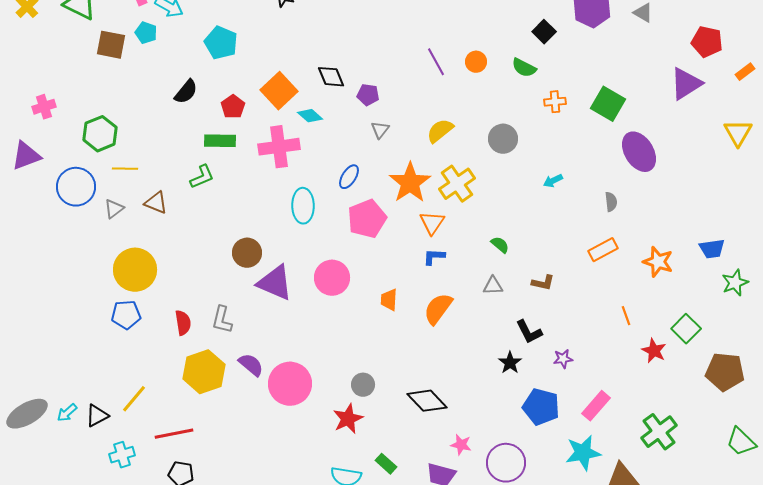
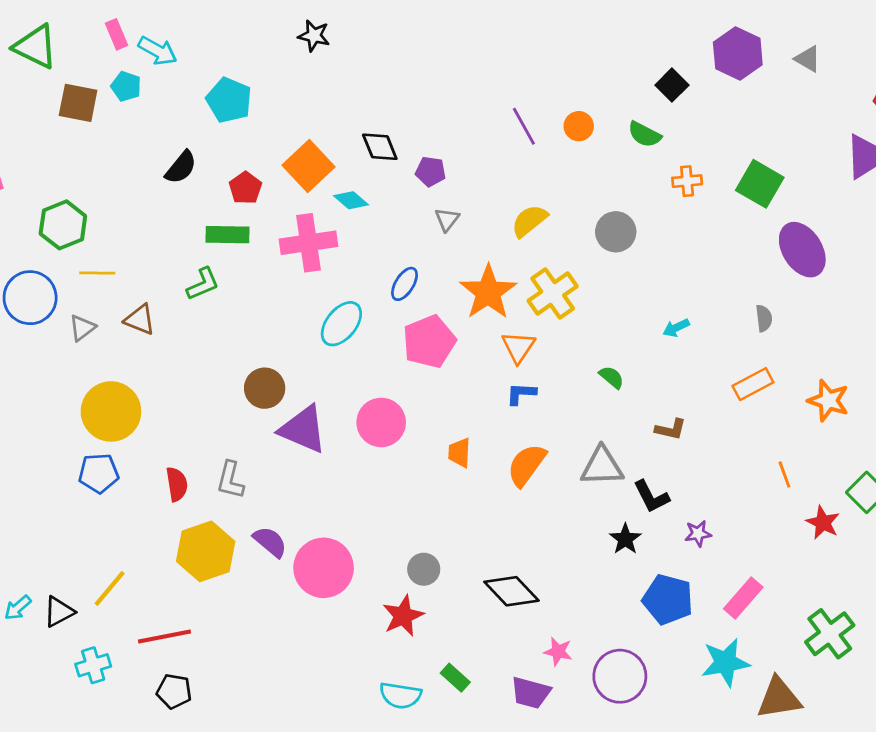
cyan arrow: (553, 181) -> (676, 328), moved
cyan ellipse: (303, 206) -> (341, 324), turned 40
gray triangle: (493, 286) -> (602, 466), moved, size x1.6

